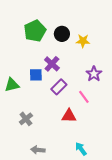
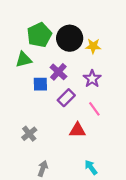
black circle: (62, 34) -> (70, 38), size x1.5
purple star: (94, 74) -> (92, 79), moved
green triangle: (12, 85) -> (24, 60), moved
gray arrow: (38, 150) -> (43, 168), turned 104

